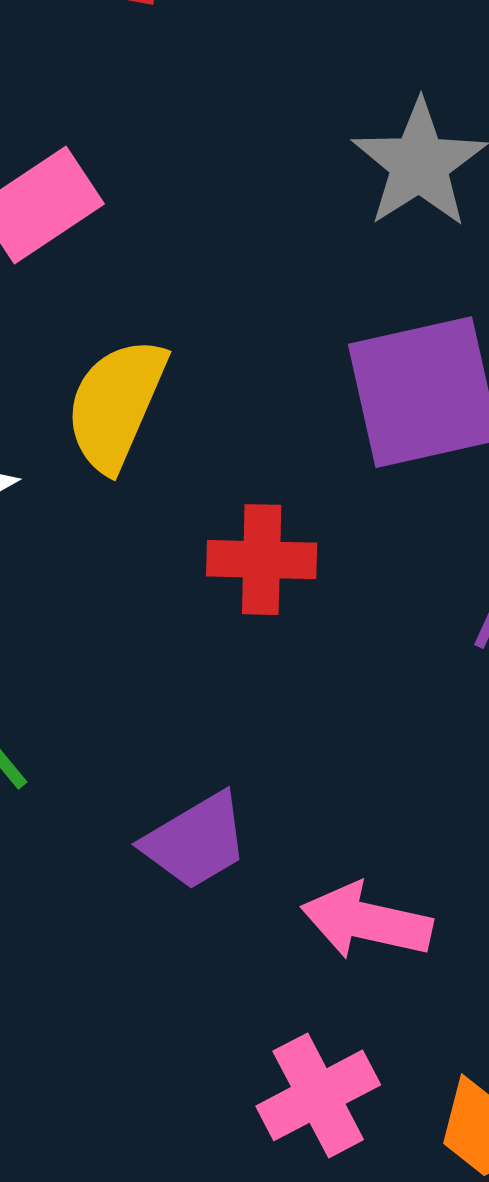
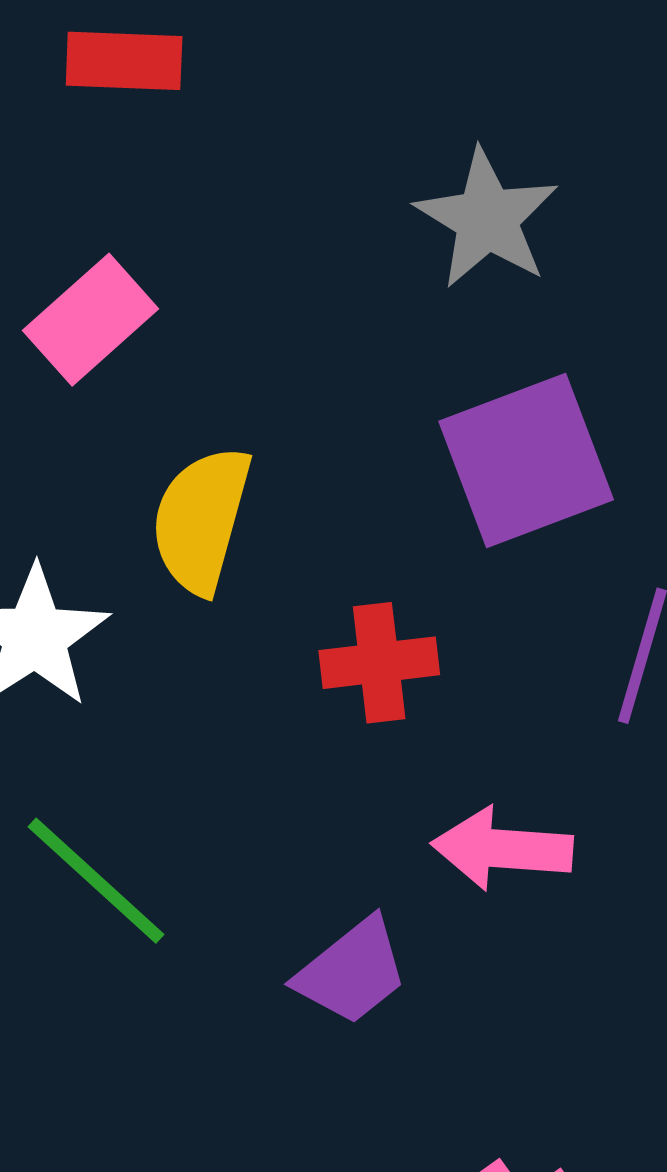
pink arrow: (367, 921) -> (502, 849), moved

